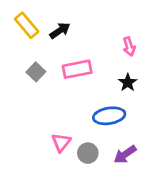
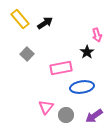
pink rectangle: (77, 69) -> (61, 68), moved
black star: (128, 83) -> (87, 52), moved

